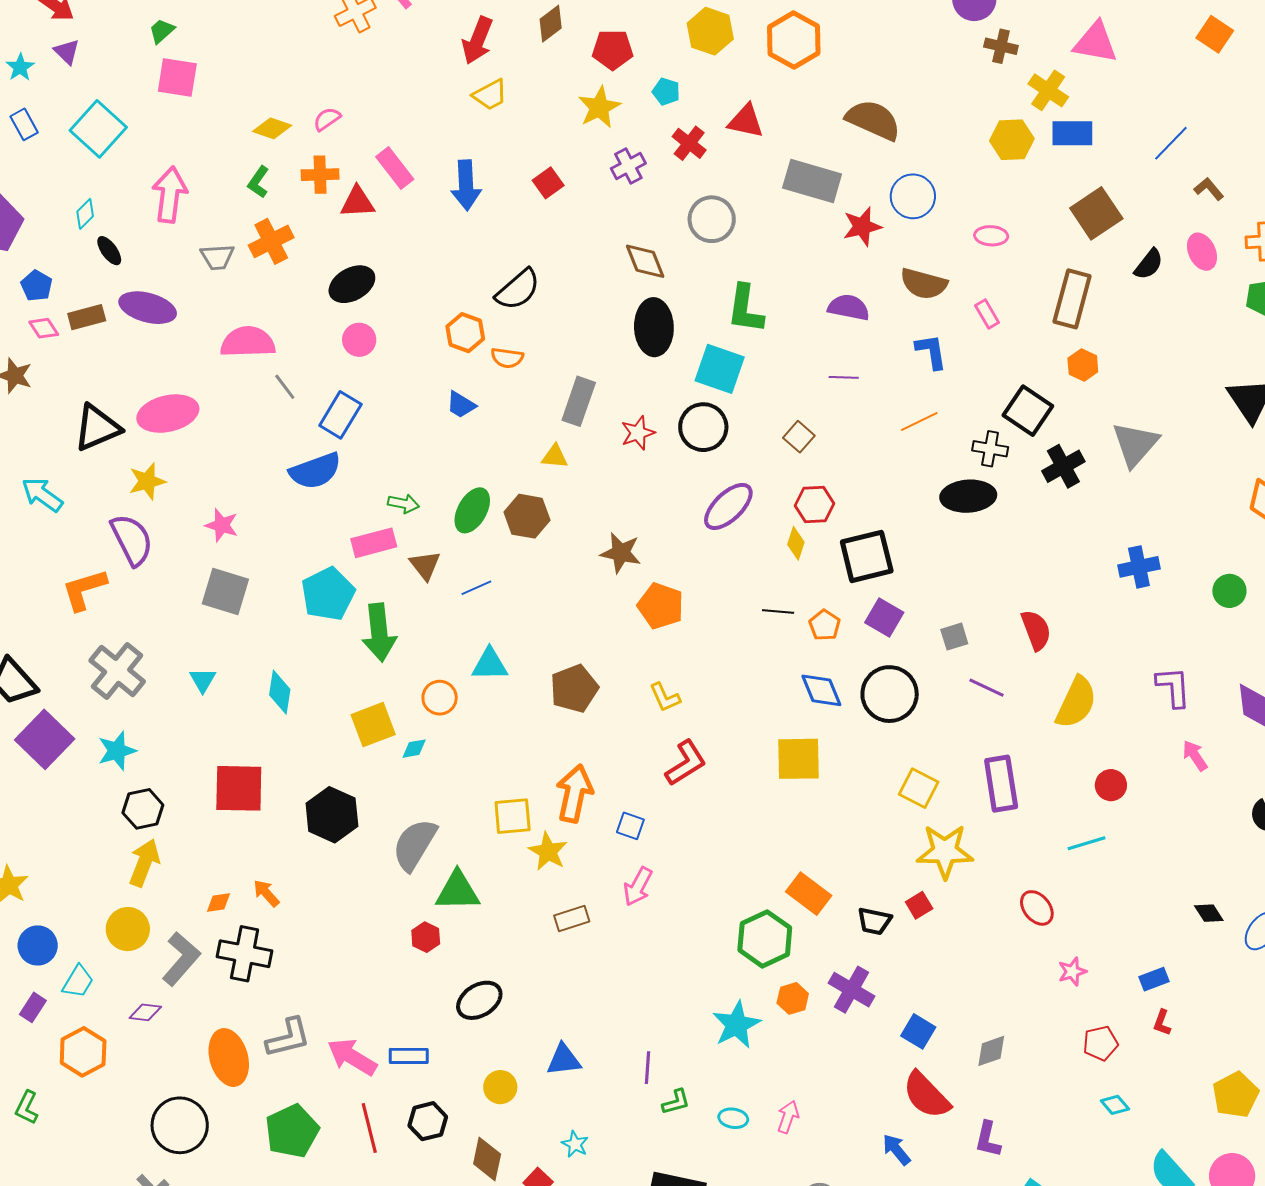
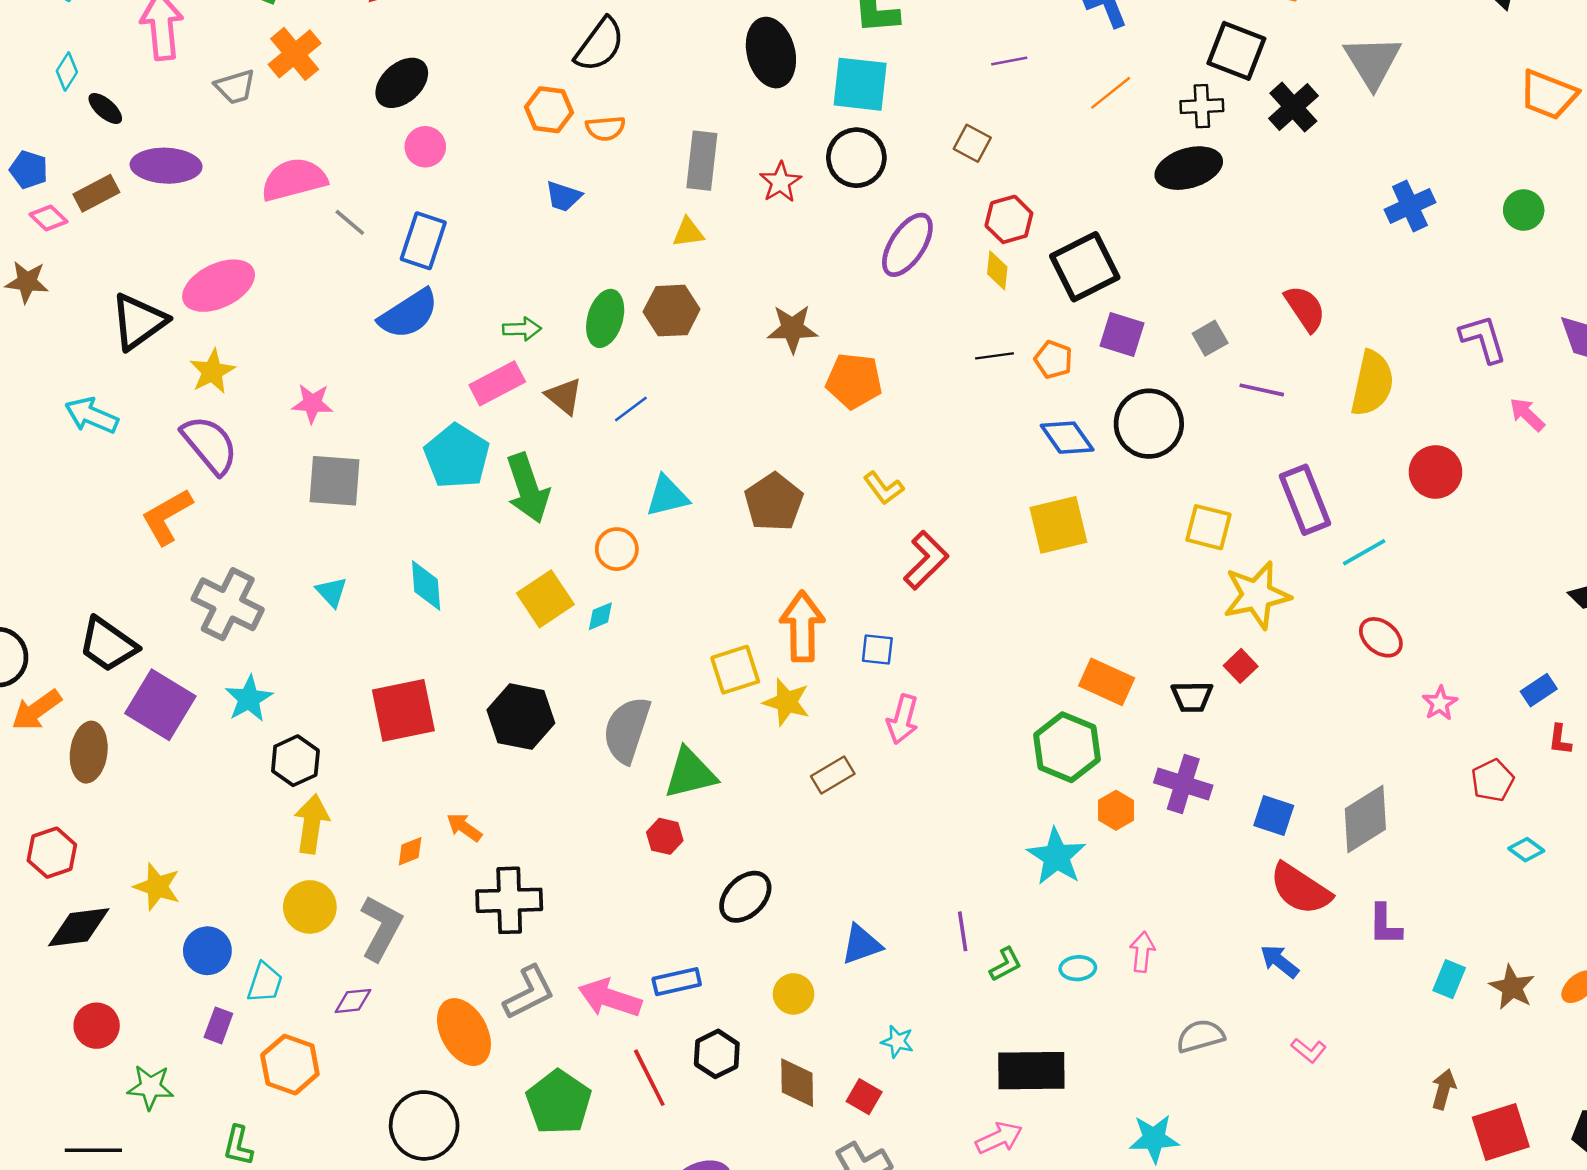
red circle: (1111, 785) -> (1436, 472), size x1.4
cyan line: (1086, 843) -> (1364, 552), moved
black cross: (245, 954) -> (509, 900), moved
gray diamond: (991, 1051) -> (1365, 819), size x1.6

